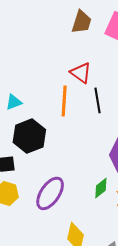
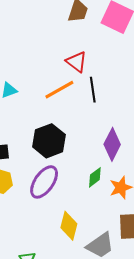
orange line: (64, 101) -> (59, 90), turned 56
black hexagon: (29, 136) -> (49, 141), moved

